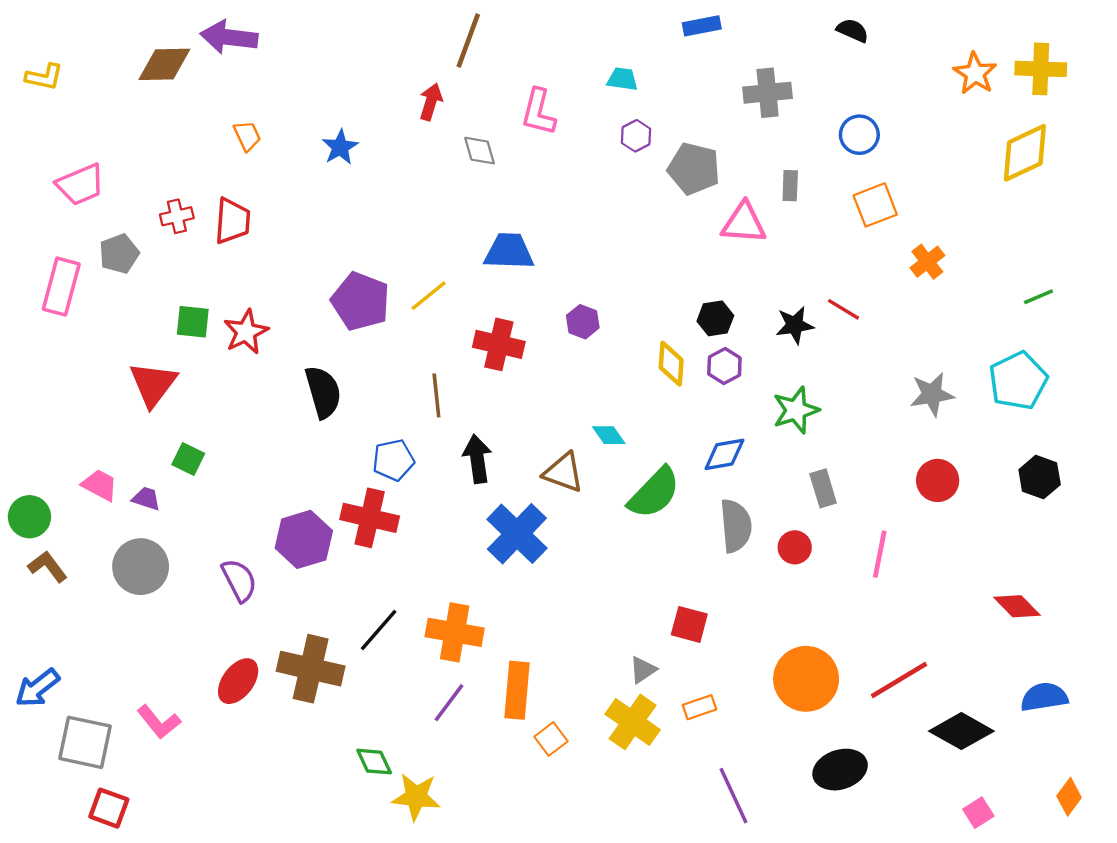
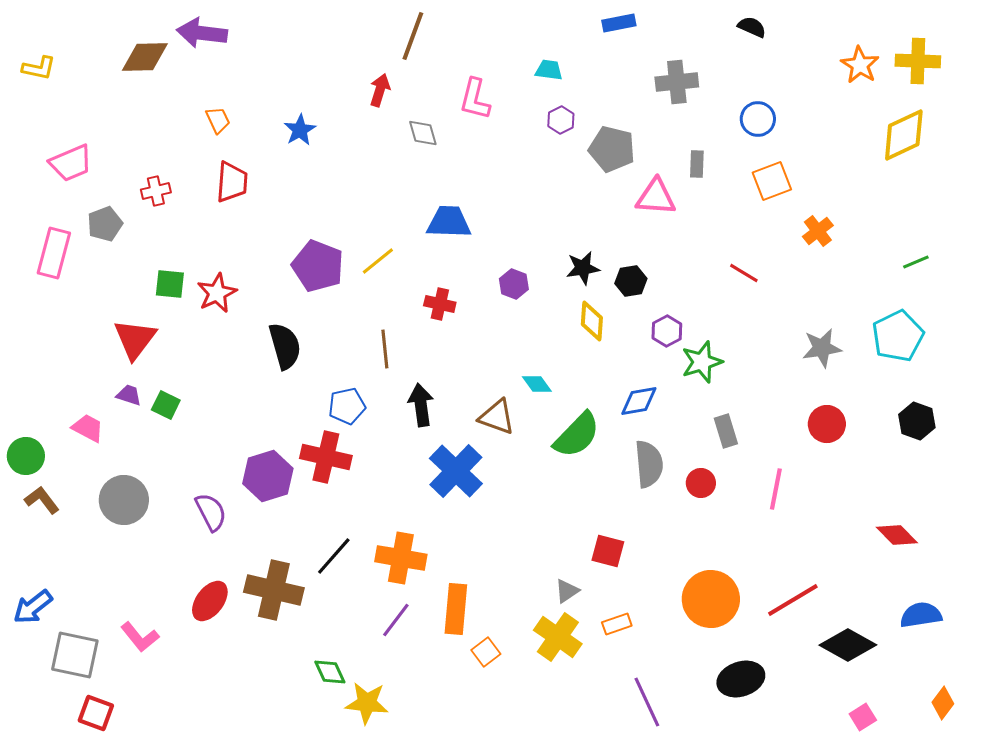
red trapezoid: (232, 221) -> (232, 182), moved
black star: (795, 325) -> (583, 268), moved
red cross: (499, 344) -> (440, 304), size x0.7
purple hexagon: (724, 366) -> (667, 331), moved
purple trapezoid: (146, 499) -> (129, 395), moved

